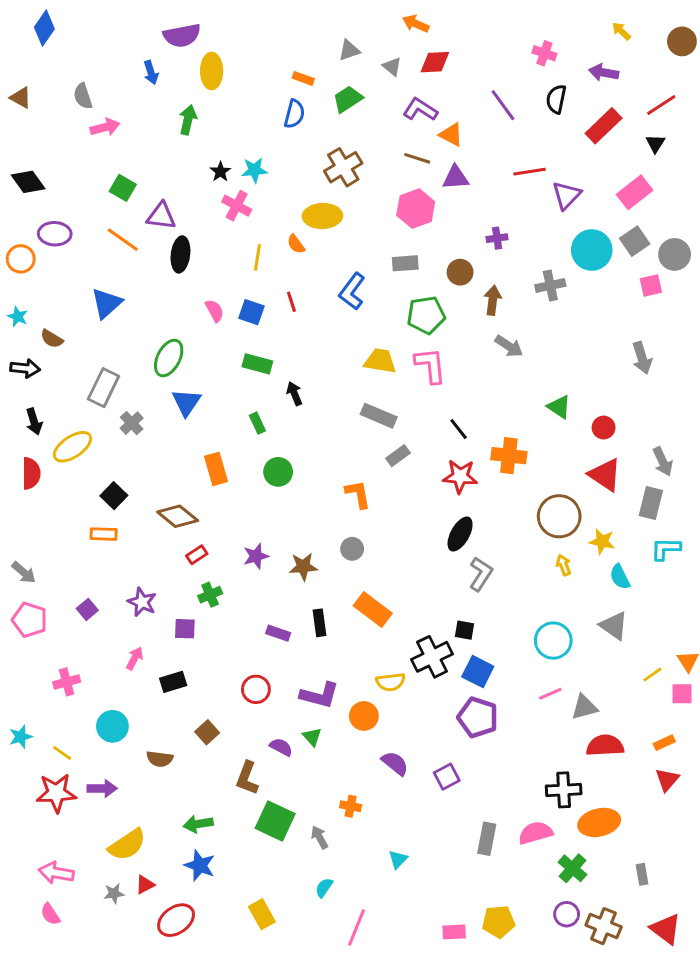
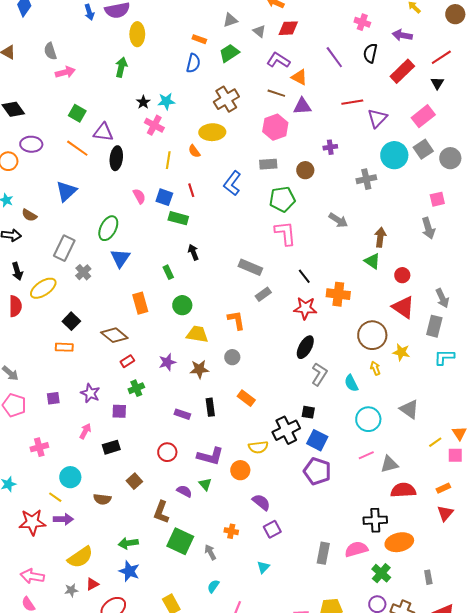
blue arrow: (151, 72) -> (89, 12), moved
pink square: (651, 285) -> (437, 199), moved
brown arrow: (493, 300) -> (380, 237), moved
yellow trapezoid: (380, 361) -> (197, 334), moved
green rectangle: (257, 364) -> (178, 218), moved
cyan semicircle: (620, 577) -> (351, 383), moved
purple square: (87, 609) -> (53, 398), turned 32
orange rectangle: (373, 609) -> (246, 398), size x0.7
yellow line: (62, 753) -> (55, 497), moved
purple square: (447, 777) -> (272, 529), moved

